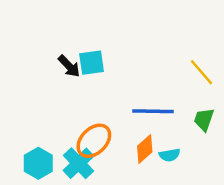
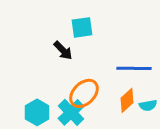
black arrow: (69, 66) -> (63, 50), moved

